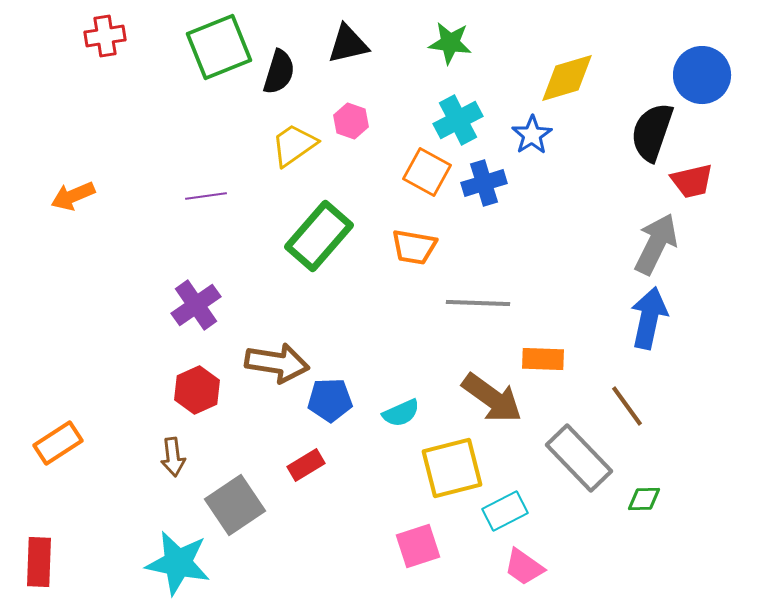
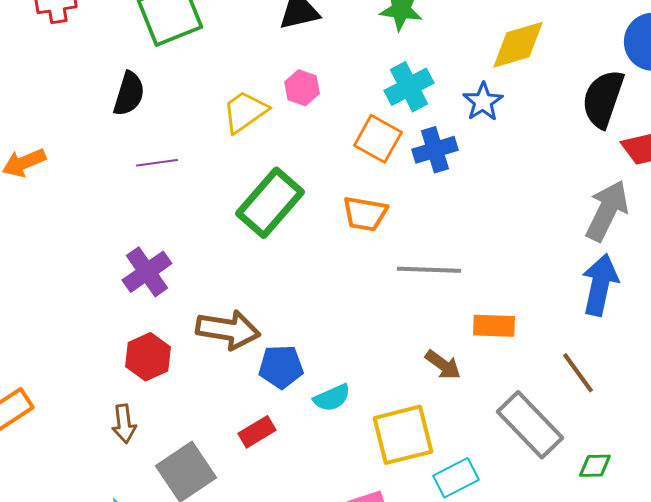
black semicircle: (279, 72) -> (129, 94), moved
brown arrow: (492, 398) -> (443, 365), size x0.6
cyan semicircle: (401, 413) -> (332, 398), moved

